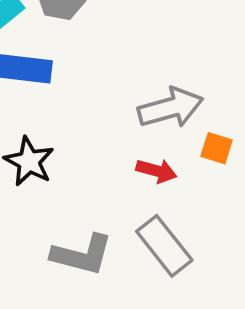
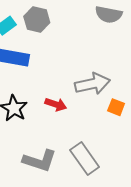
red arrow: (156, 171) -> (56, 104), moved

